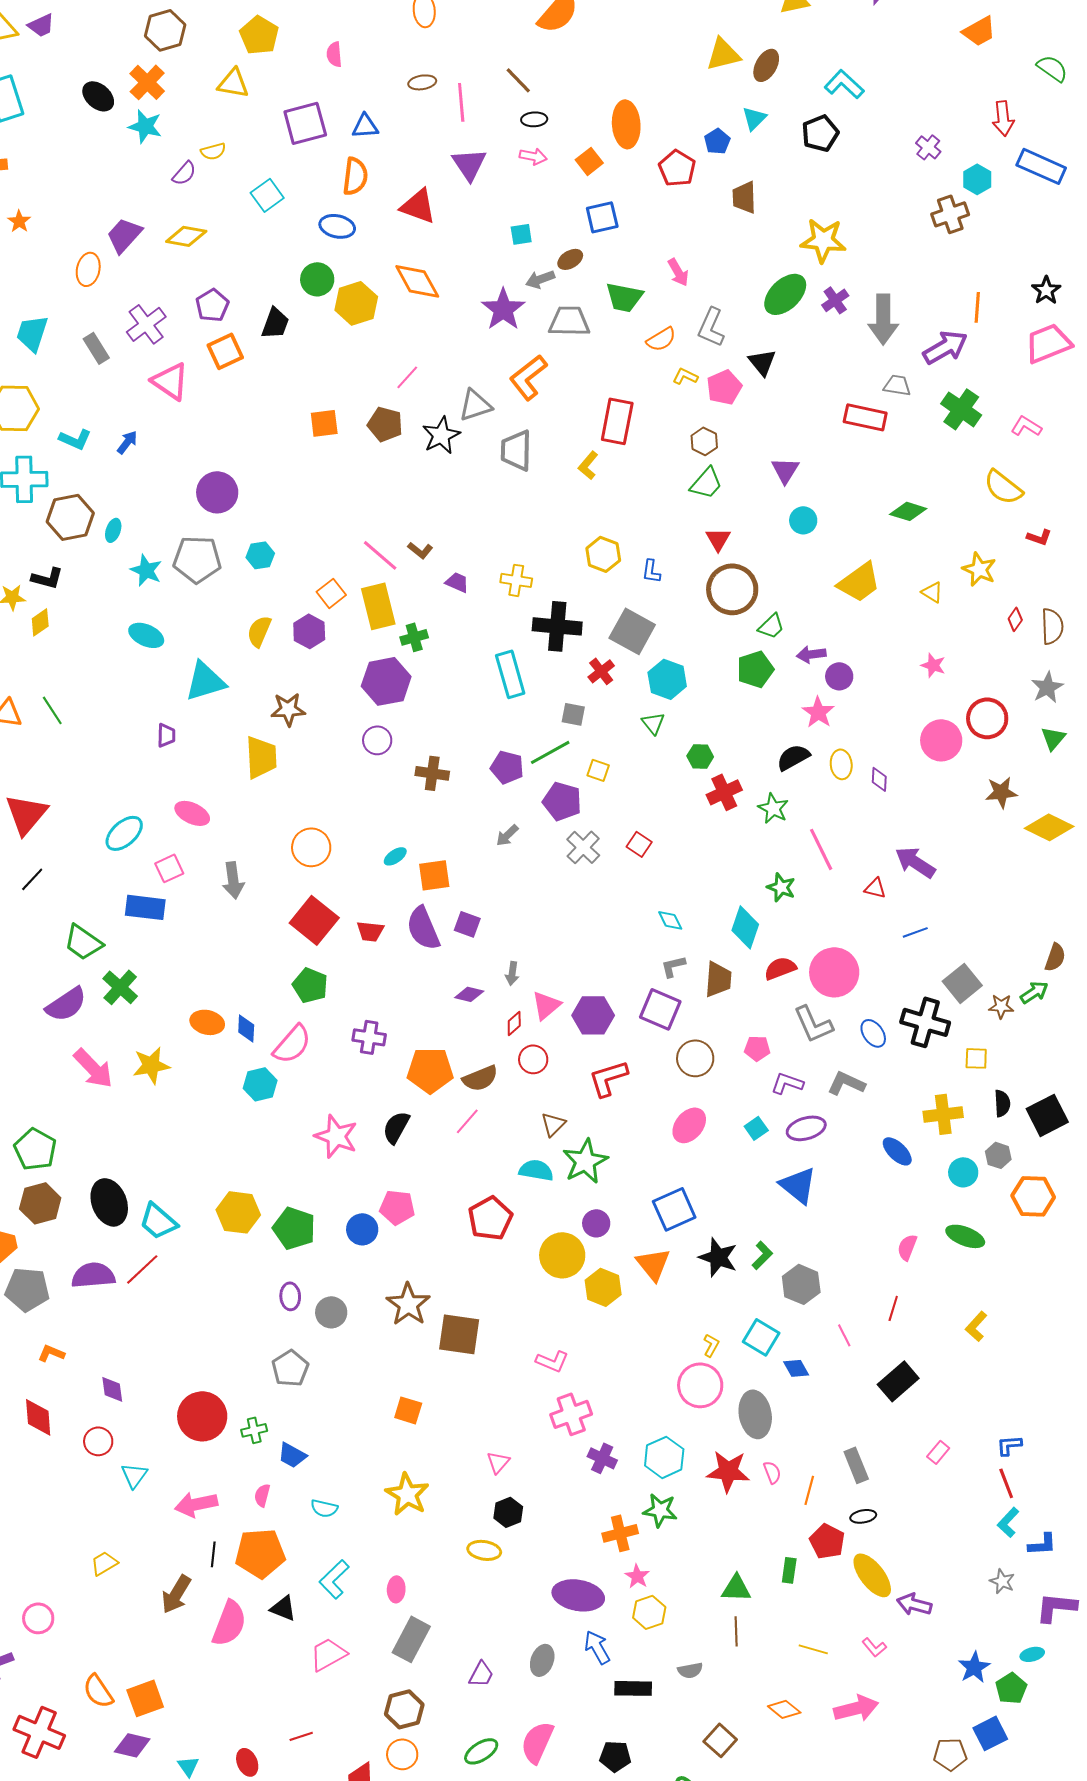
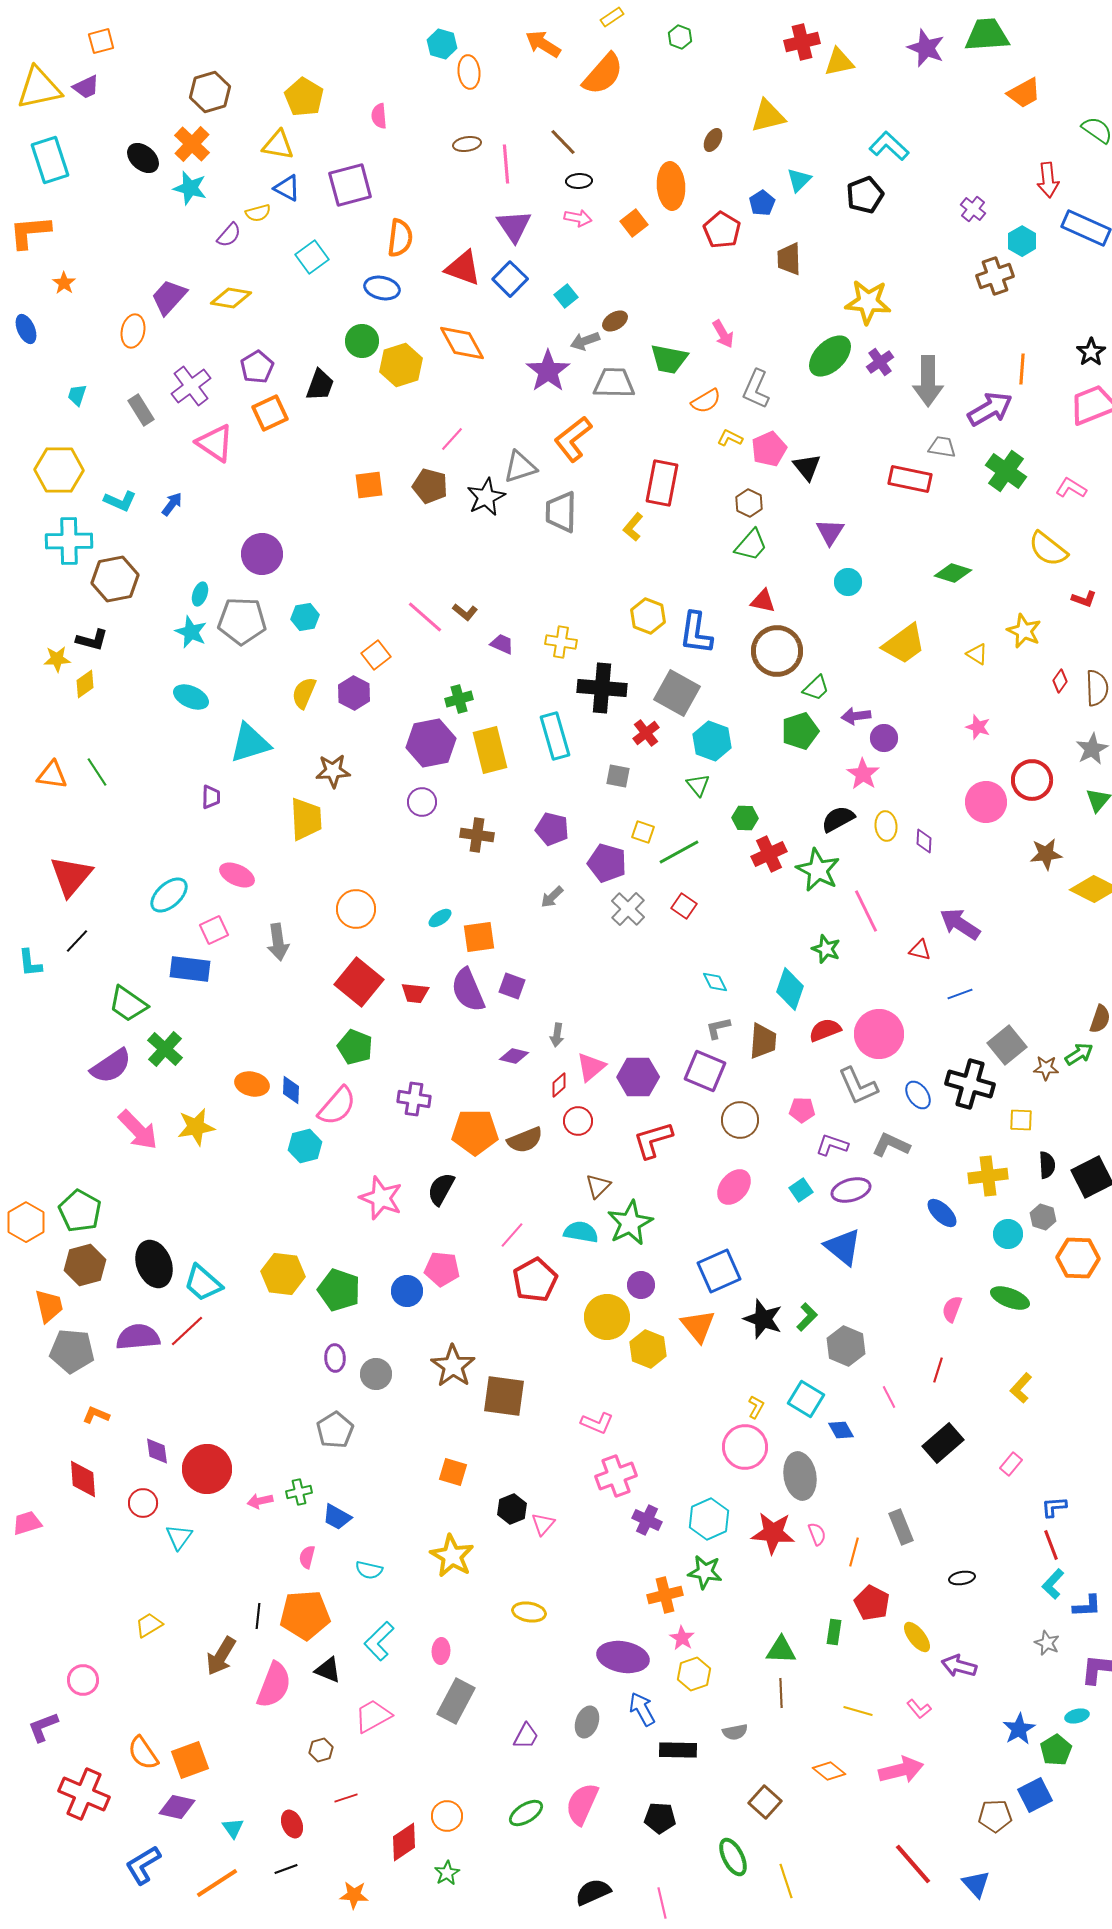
brown ellipse: (766, 65) -> (713, 140), moved, size x0.7
blue triangle: (365, 126) -> (287, 188), moved, turned 32
blue square: (602, 217) -> (510, 279), moved, turned -32
cyan square: (521, 234) -> (566, 296), turned -30
cyan trapezoid: (32, 333) -> (77, 395), size x0.6
black triangle: (762, 362) -> (807, 467), moved
cyan ellipse: (113, 530) -> (200, 594), moved
red triangle: (718, 539) -> (763, 601), turned -48
blue L-shape: (651, 571) -> (696, 633), size x1.8
yellow rectangle: (378, 606) -> (490, 750), moved
green line: (550, 752) -> (679, 852), moved
green star: (773, 808) -> (818, 870), size x1.4
pink line: (467, 1121) -> (512, 1235), moved
red circle: (202, 1416) -> (207, 1469), moved
pink rectangle: (938, 1452) -> (1011, 1464), moved
pink arrow: (196, 1504) -> (260, 1501), moved, size x0.6
black hexagon: (508, 1512) -> (512, 1509), moved
black ellipse: (863, 1516) -> (962, 1578), moved
yellow ellipse: (872, 1575) -> (917, 1637), size x0.7
brown hexagon: (404, 1709) -> (321, 1750), moved, size x0.6

